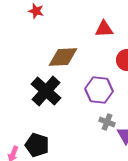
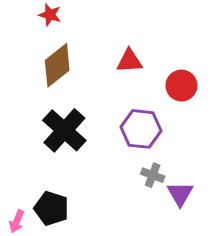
red triangle: (104, 29) -> (129, 61), moved
brown diamond: (63, 57) -> (57, 65), moved, turned -36

